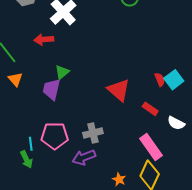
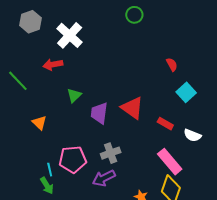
orange triangle: (15, 79) -> (39, 123), moved
red semicircle: (160, 80) -> (172, 65), moved
purple trapezoid: (52, 89) -> (99, 113), moved

